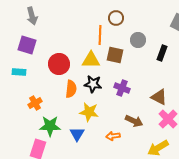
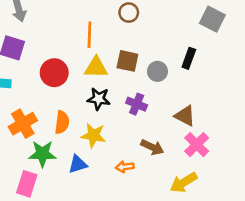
orange line: (100, 35) -> (89, 35), moved
gray circle: (138, 40) -> (157, 71), moved
orange semicircle: (71, 89) -> (62, 122), moved
orange cross: (35, 103) -> (23, 124), size x1.5
blue triangle: (77, 134) -> (78, 164), turned 42

